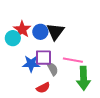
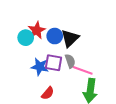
gray semicircle: (53, 69) -> (70, 61), moved
red semicircle: (43, 88) -> (48, 93), turned -32

